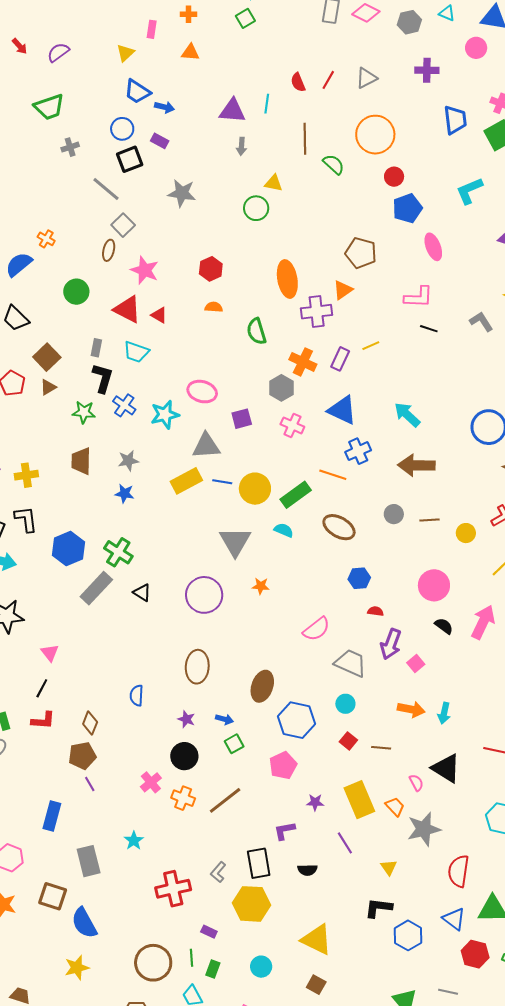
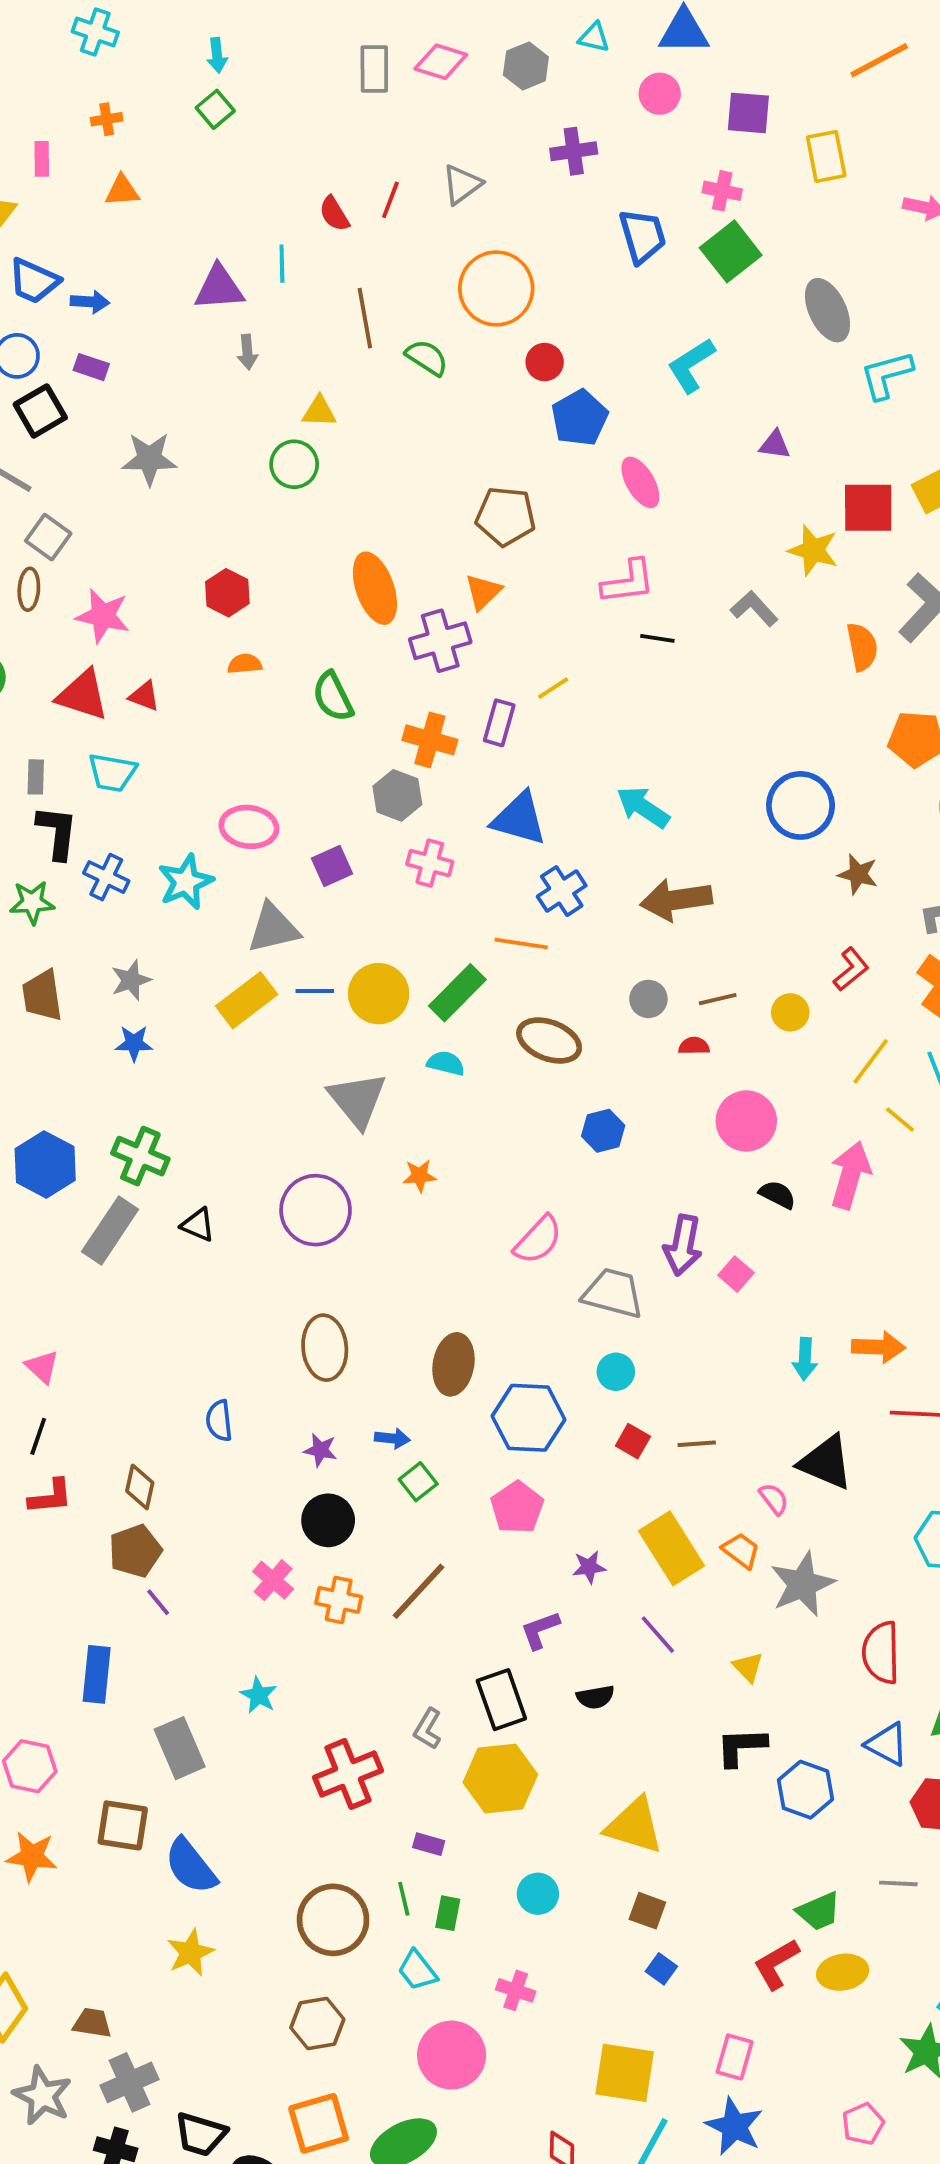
red semicircle: (375, 611) -> (694, 1046), moved
orange arrow: (411, 709) -> (879, 1347), moved

